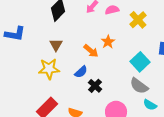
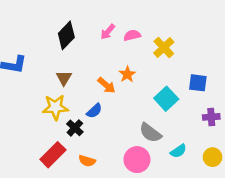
black cross: (95, 86) -> (75, 128), moved
gray semicircle: (139, 86) -> (150, 133), moved
cyan semicircle: (150, 105) -> (178, 151), turned -64

